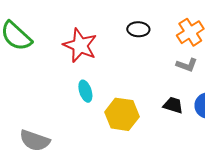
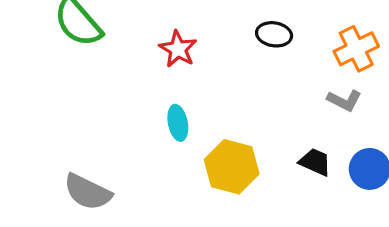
red star: (80, 45) -> (178, 49), size x0.7

